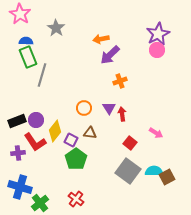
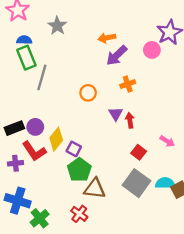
pink circle: (157, 50) -> (152, 50), moved
orange circle: (84, 108) -> (88, 93), moved
brown triangle: (90, 133) -> (95, 189), moved, size x1.5

